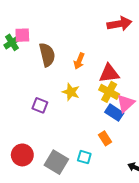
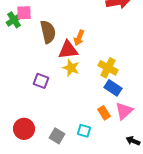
red triangle: (109, 73) -> (68, 50), moved
pink triangle: (126, 103) -> (124, 111), moved
gray square: (56, 162) -> (57, 136), size x0.7

